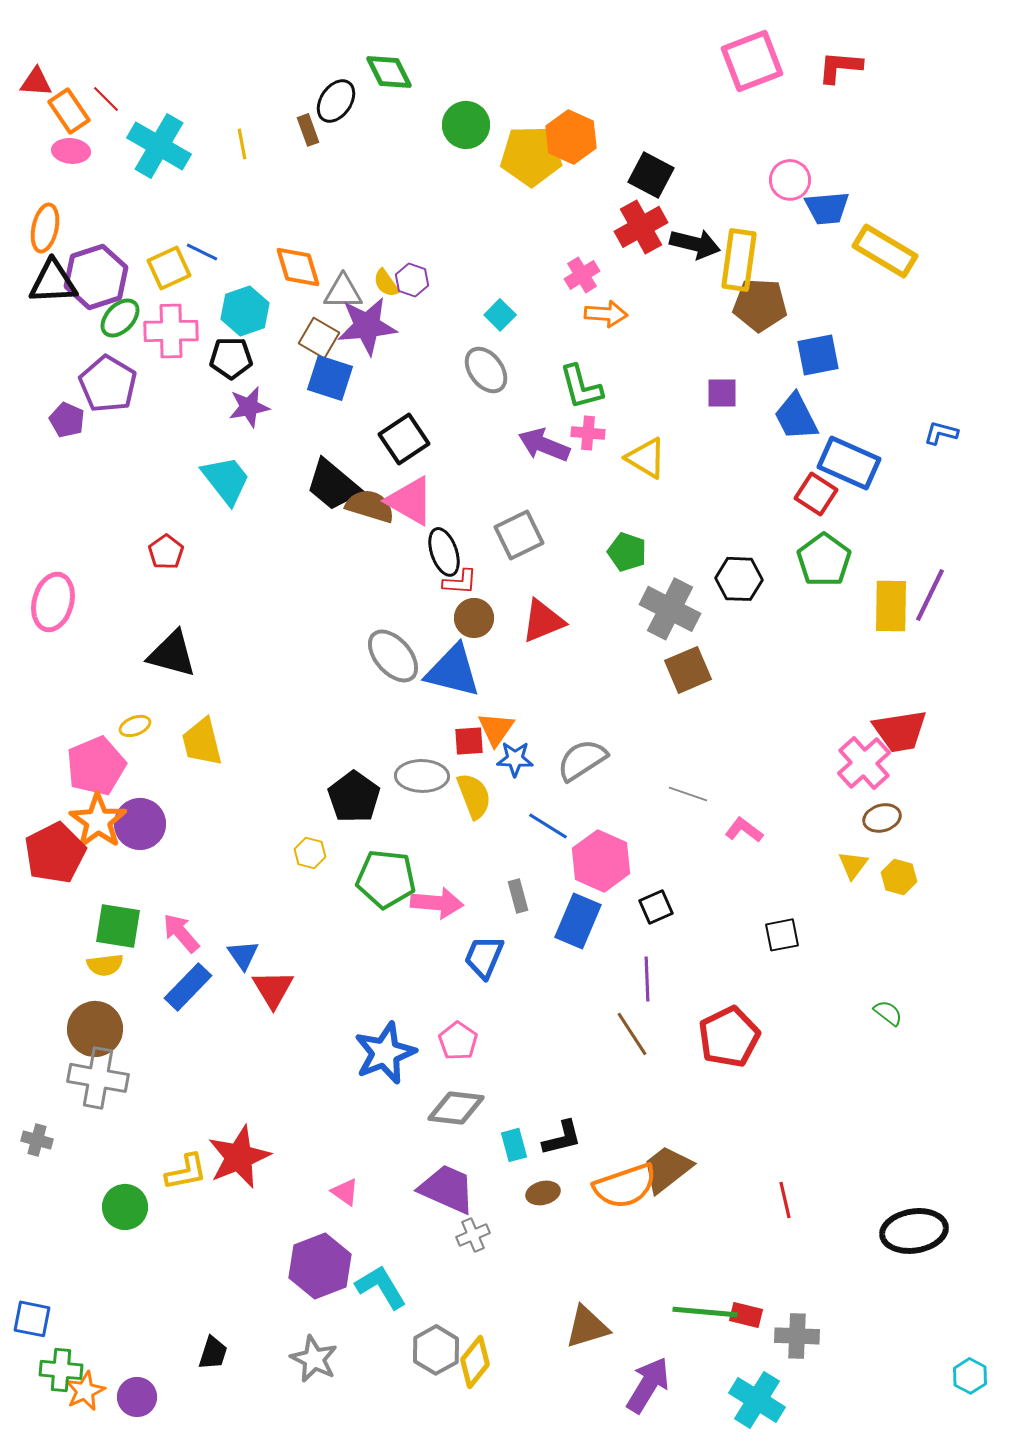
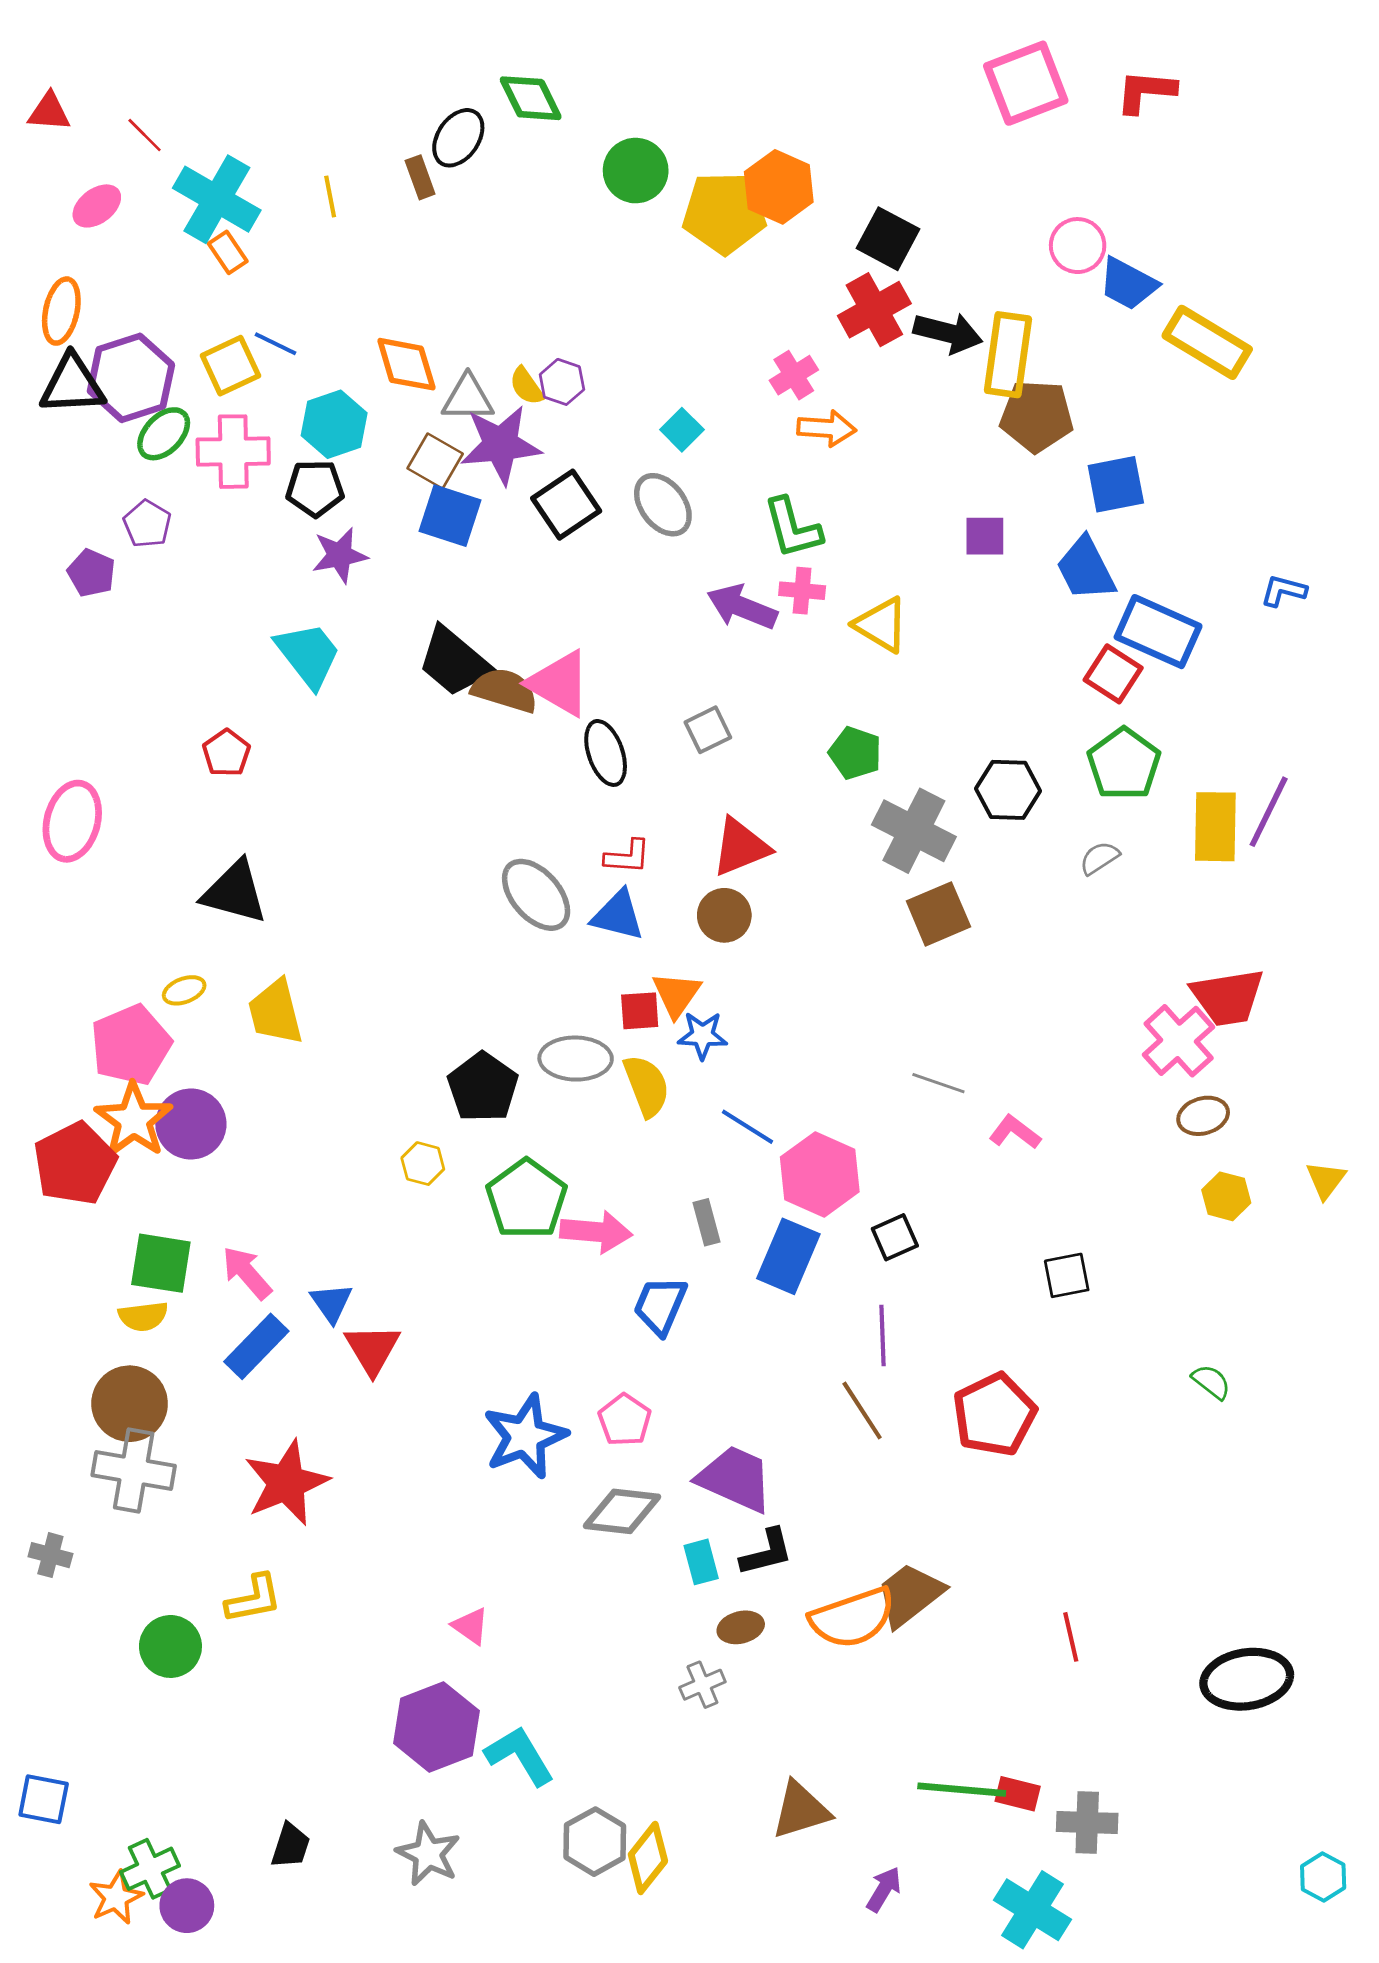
orange rectangle: (69, 111) -> (228, 252), moved, size x0.7
pink ellipse: (71, 151) -> (97, 206), turned -42
blue trapezoid: (827, 208) -> (1128, 284), turned 33
purple pentagon: (108, 384) -> (147, 524), size x0.6
black square: (404, 439) -> (566, 505), moved
gray square: (519, 535) -> (708, 730), size x0.7
red L-shape: (460, 582) -> (627, 857), moved
brown circle: (474, 618) -> (724, 915), moved
blue triangle: (453, 671) -> (618, 915), size x0.7
gray semicircle: (582, 760) -> (1099, 858), moved, size x0.6
yellow triangle: (853, 865) -> (1326, 1180), moved
green pentagon: (386, 879) -> (526, 1199), turned 30
red star: (239, 1157) -> (286, 1483), moved
purple trapezoid: (447, 1189) -> (735, 1479), moved
gray cross: (473, 1235) -> (702, 1685), moved
green cross: (61, 1370) -> (150, 1869), moved, turned -30
purple arrow: (648, 1385) -> (884, 1889), size x0.6

